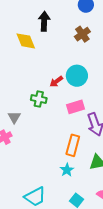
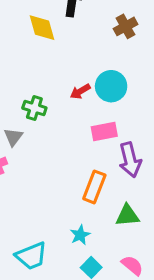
green cross: (39, 99) -> (34, 108), moved
cyan star: (67, 170) -> (80, 235), moved

